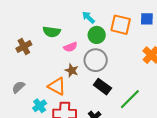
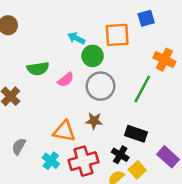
brown star: (72, 70) -> (94, 121), moved
black rectangle: (102, 87) -> (136, 134), moved
green line: (130, 99) -> (142, 89), moved

